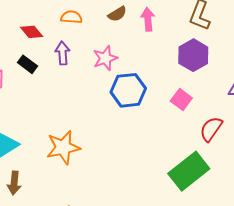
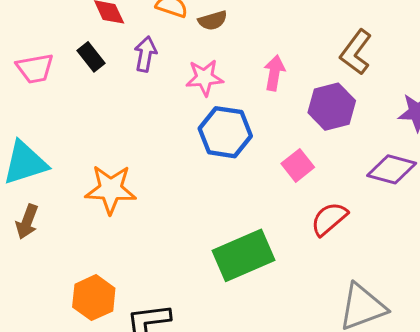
brown semicircle: (117, 14) -> (213, 20), moved
pink arrow: (148, 19) -> (274, 73), moved
green rectangle: (189, 171) -> (243, 255), moved

